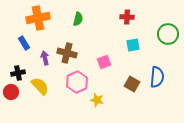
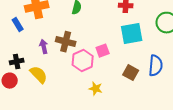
blue rectangle: (24, 43) -> (18, 25), moved
cyan square: (133, 45) -> (132, 34), size x1.6
pink hexagon: (77, 82) -> (83, 61), moved

